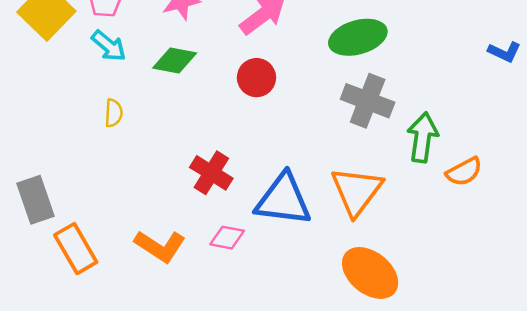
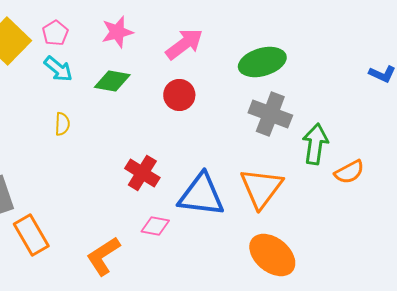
orange L-shape: (160, 246) -> (103, 256), moved, turned 114

